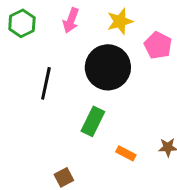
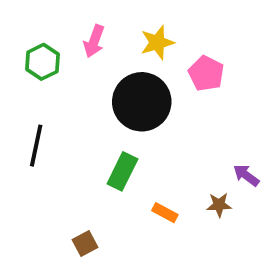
green hexagon: (22, 23) -> (43, 62), moved
black line: (46, 83) -> (36, 146), moved

